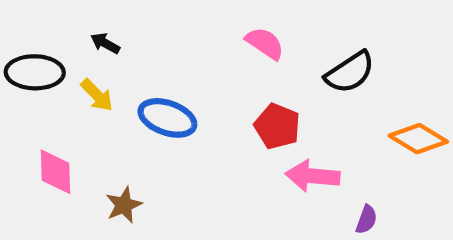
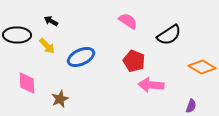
blue ellipse: (167, 118) -> (81, 57), turned -44
purple semicircle: (366, 220) -> (191, 106), moved

